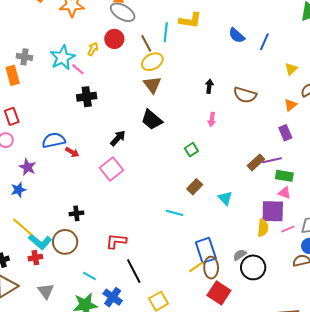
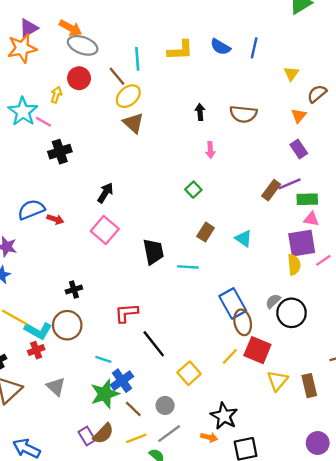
yellow L-shape: (190, 20) -> (180, 50), moved
black trapezoid: (152, 120) -> (153, 252), moved, turned -130
yellow line: (196, 267) -> (230, 357), moved
blue cross: (113, 297) -> (122, 381), moved, turned 30

